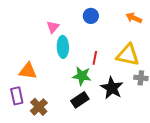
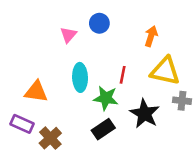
blue circle: (91, 16) -> (99, 23), moved
orange arrow: (134, 18) -> (151, 36), moved, turned 84
cyan ellipse: (63, 47) -> (80, 77), moved
purple rectangle: (17, 96) -> (22, 124), turned -54

